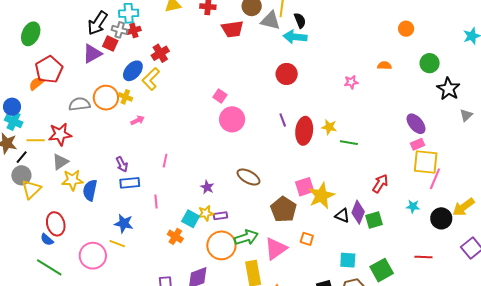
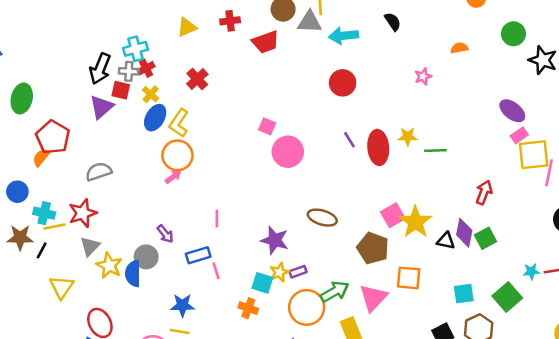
black semicircle: (300, 20) -> (393, 22), moved
red cross: (160, 53) -> (197, 79), moved
yellow cross: (125, 97) -> (151, 94), moved, turned 32
orange circle: (106, 98) -> (177, 155), moved
cyan cross: (14, 121) -> (44, 213), moved
gray circle: (21, 175) -> (146, 257), moved
yellow star: (72, 180) -> (109, 266), turned -30
blue rectangle: (130, 183) -> (198, 255), moved
purple star: (207, 187) -> (275, 240), size x1.6
cyan star: (413, 206) -> (531, 271), moved
orange square: (307, 239) -> (409, 278), size x1.5

